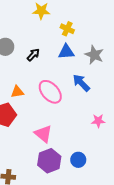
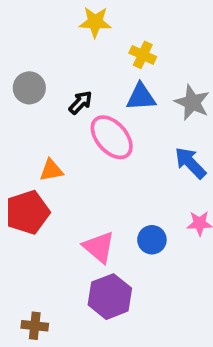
blue arrow: (81, 83) -> (190, 163), moved
pink ellipse: (50, 92) -> (112, 137), moved
blue circle: (78, 160) -> (152, 240), moved

